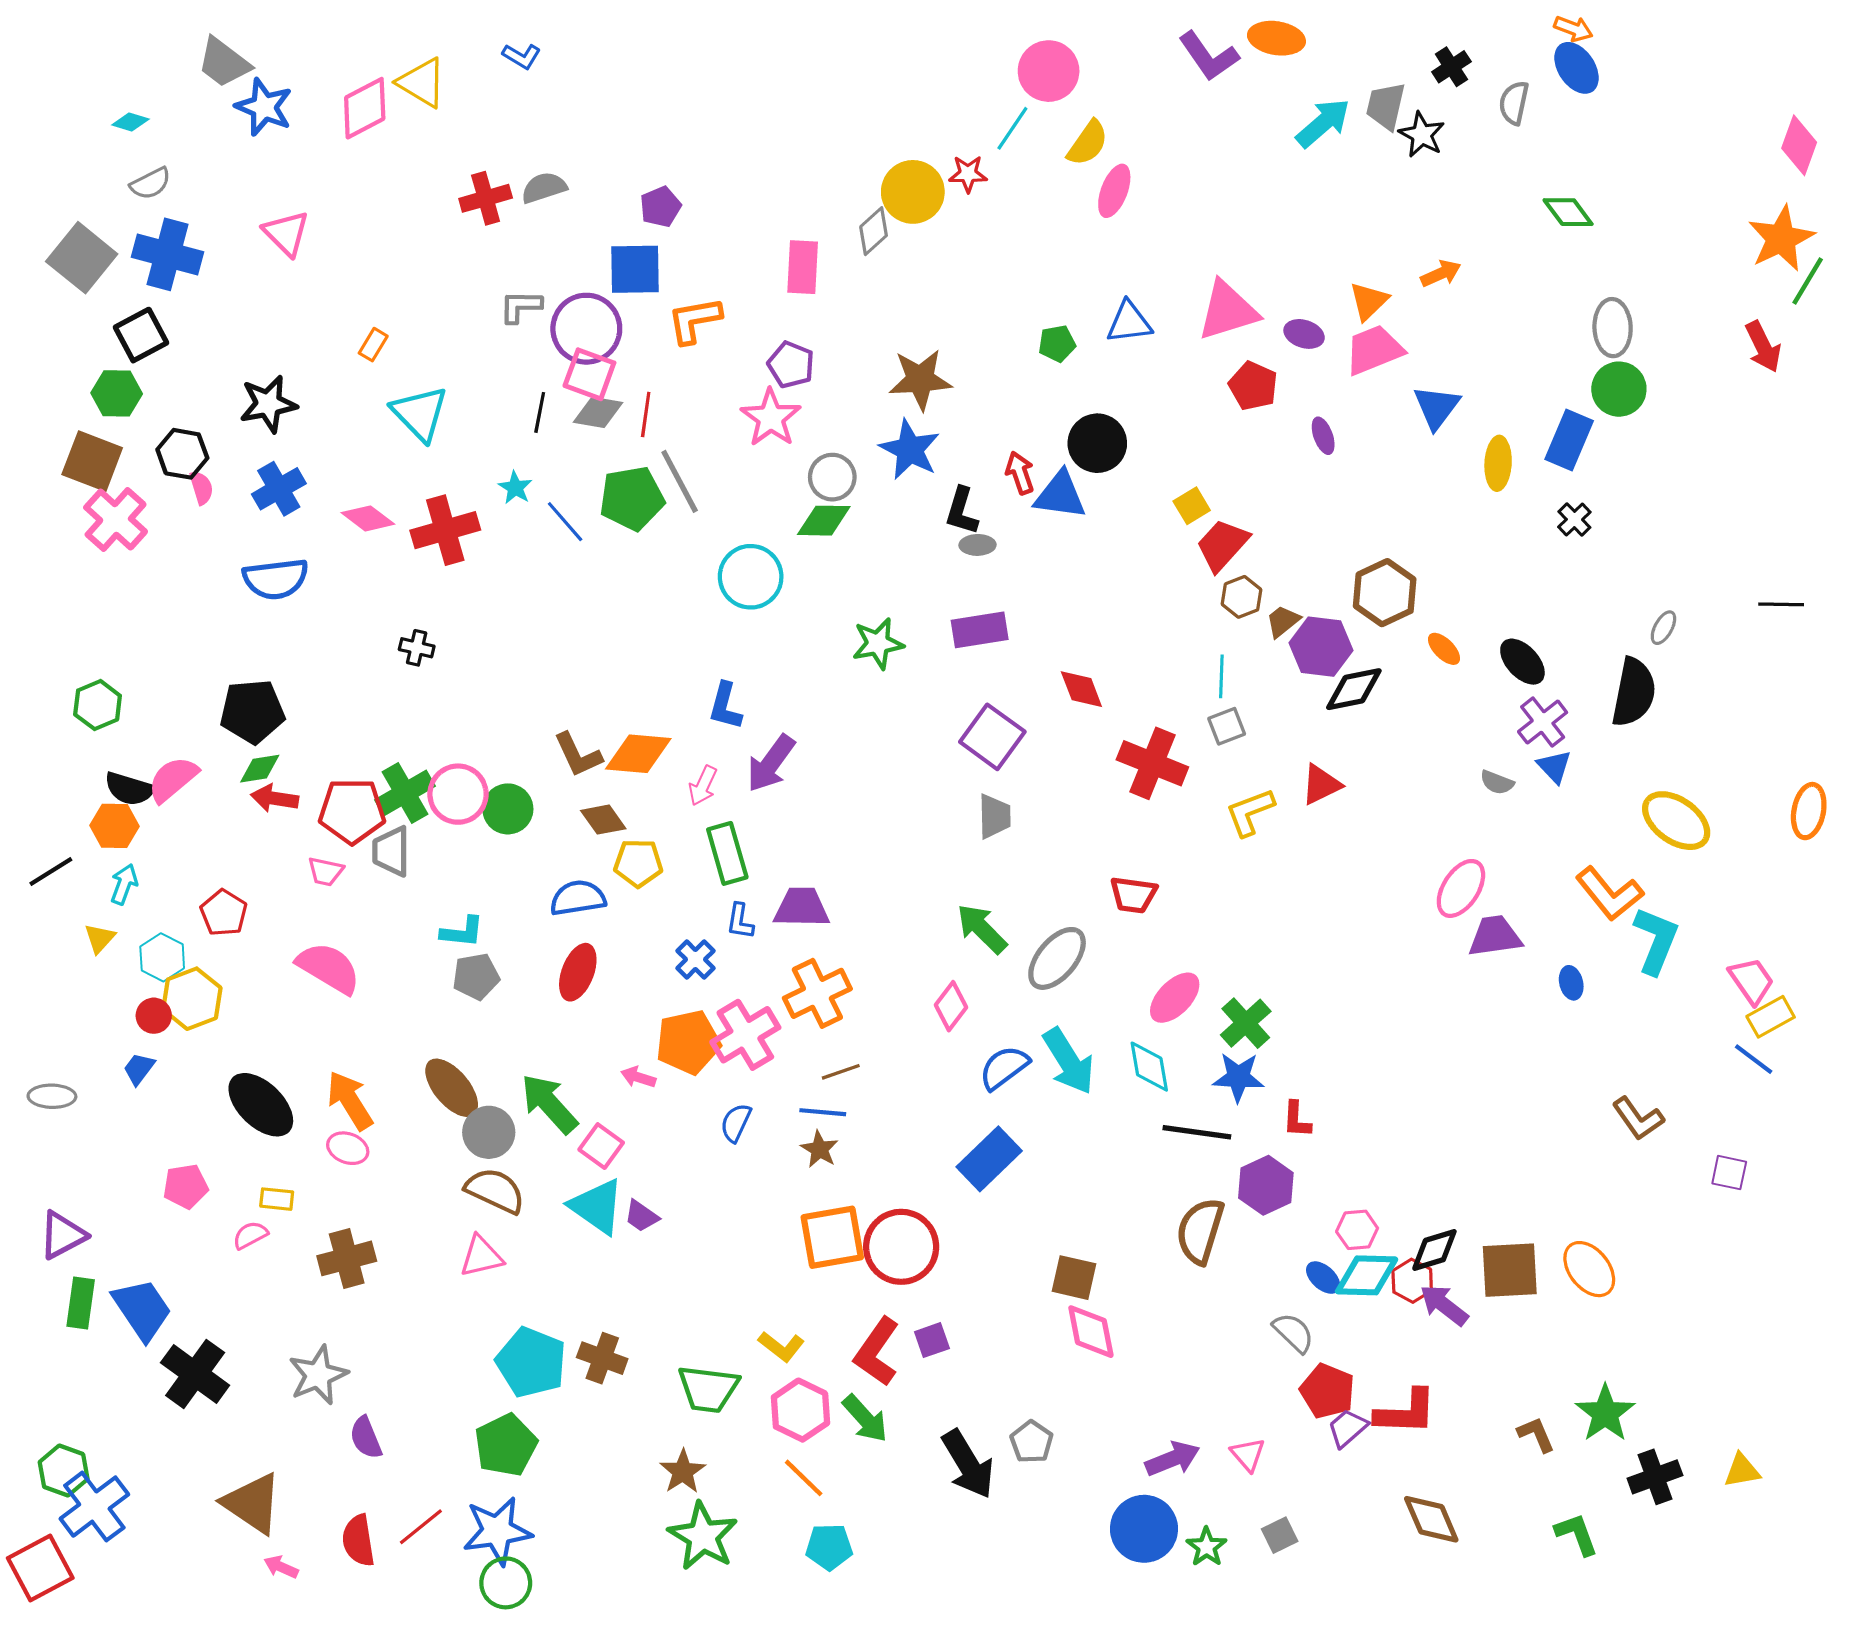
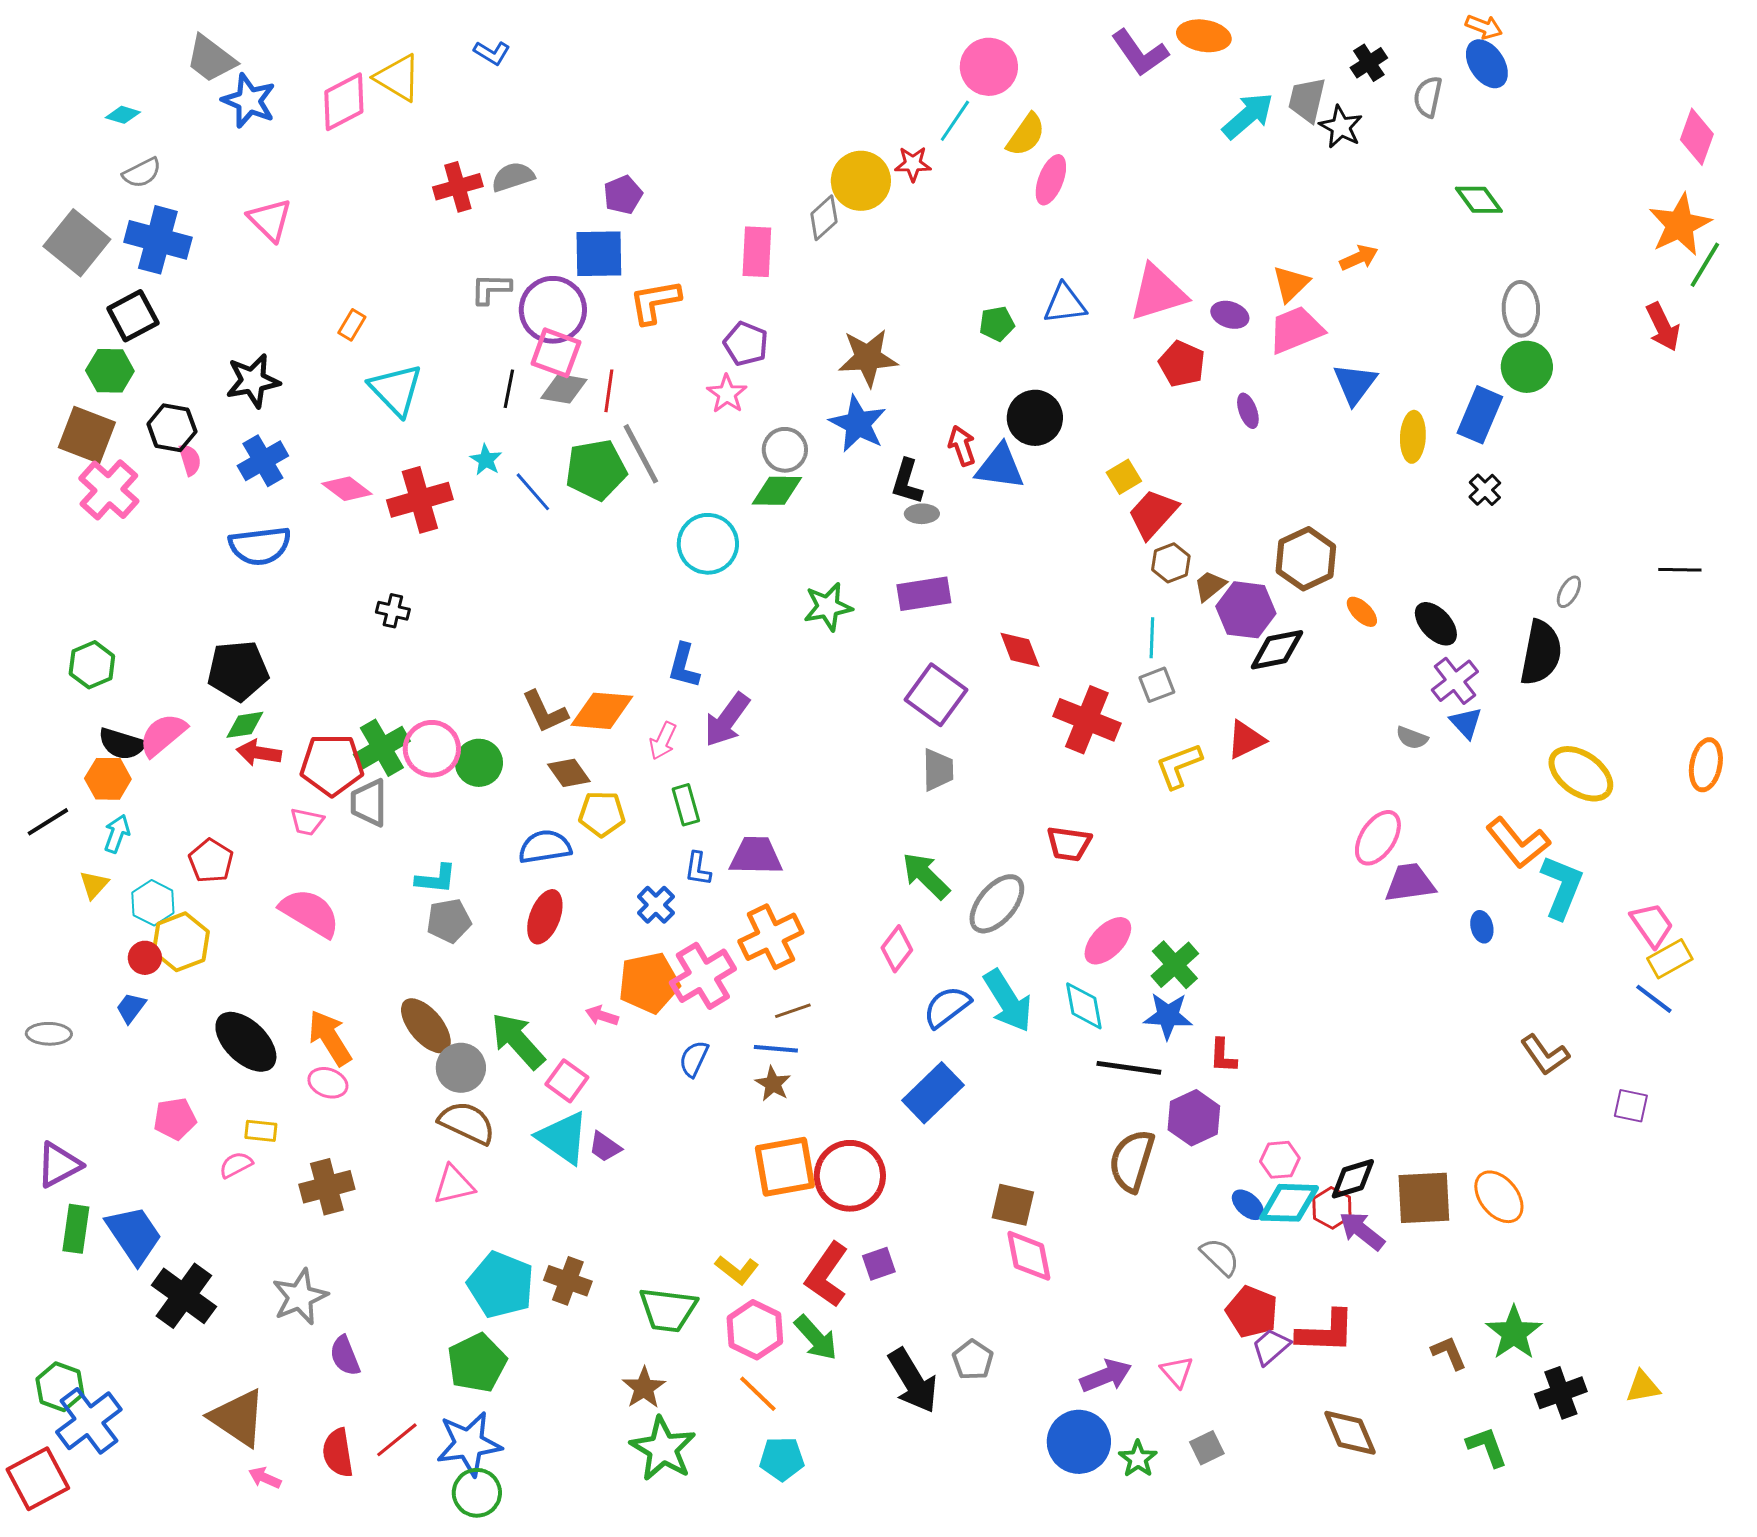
pink star: (771, 418) -> (727, 394), size x0.7
green rectangle: (727, 853) -> (686, 805), size x0.7

